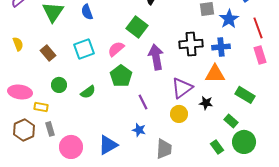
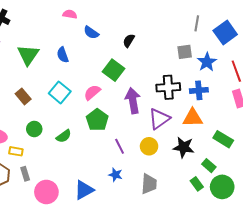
cyan square: (84, 49) -> (60, 92), turned -30
purple triangle: (182, 88) -> (159, 119), moved
black star: (206, 103) -> (184, 147), size x1.5
yellow circle: (179, 114) -> (149, 146), moved
green rectangle: (217, 147) -> (197, 184), moved
gray trapezoid: (164, 149) -> (149, 184), moved

